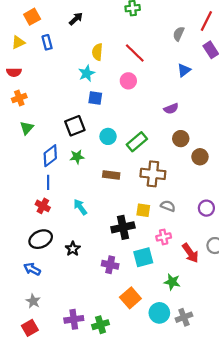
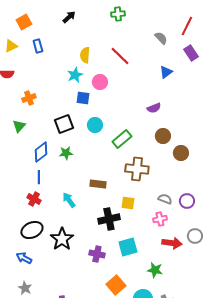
black arrow: (76, 19) -> (69, 17), moved
gray semicircle: (179, 34) -> (161, 38), turned 112
pink circle: (128, 81) -> (100, 82), moved
orange cross: (19, 98) -> (29, 98), moved
cyan circle: (108, 136) -> (95, 125), moved
brown rectangle: (111, 175) -> (98, 184), moved
gray semicircle: (168, 206) -> (165, 199), moved
pink cross: (164, 237) -> (160, 219), moved
black star: (73, 249) -> (62, 239), size x1.6
red arrow: (190, 253) -> (172, 243), turned -48

